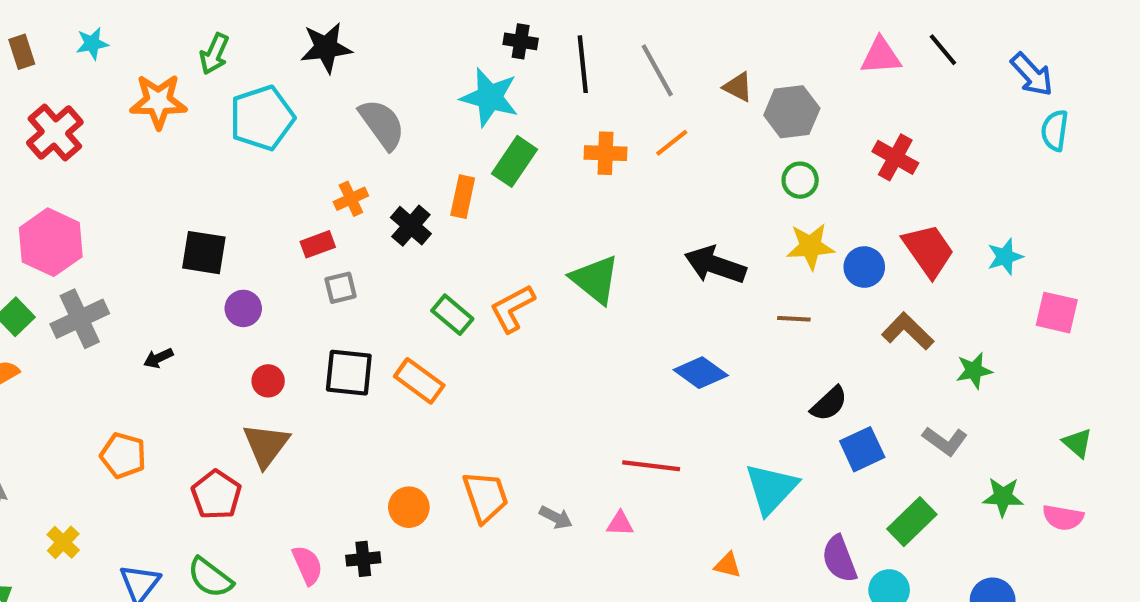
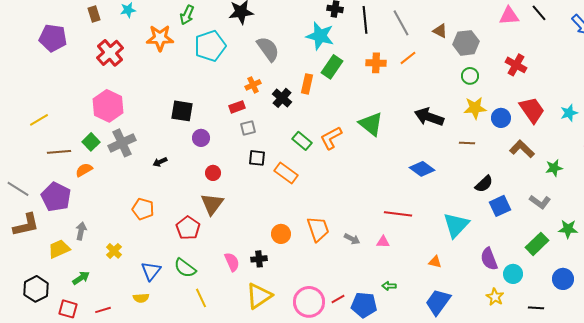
black square: (349, 373) -> (257, 158), moved, size x0.7
green rectangle: (912, 522) -> (537, 244), moved

